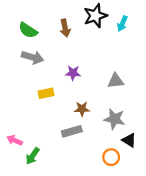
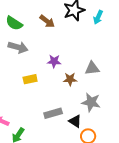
brown arrow: (65, 28) -> (47, 21), turned -42
brown star: (82, 109) -> (70, 79), moved
black triangle: (129, 140) -> (75, 121), moved

